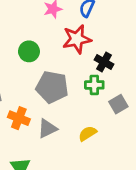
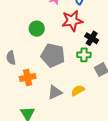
orange cross: (19, 118) -> (28, 77), turned -35
gray triangle: (47, 129) -> (55, 92), moved

